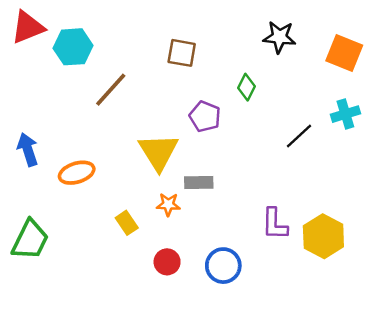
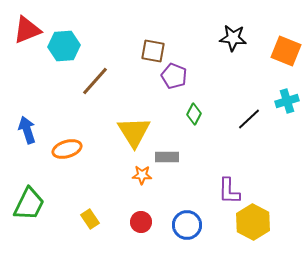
green diamond: (246, 87) -> (194, 114), moved
purple pentagon: (205, 116) -> (174, 76), moved
yellow rectangle: (127, 223) -> (90, 219), moved
yellow hexagon: (323, 236) -> (253, 222), moved

